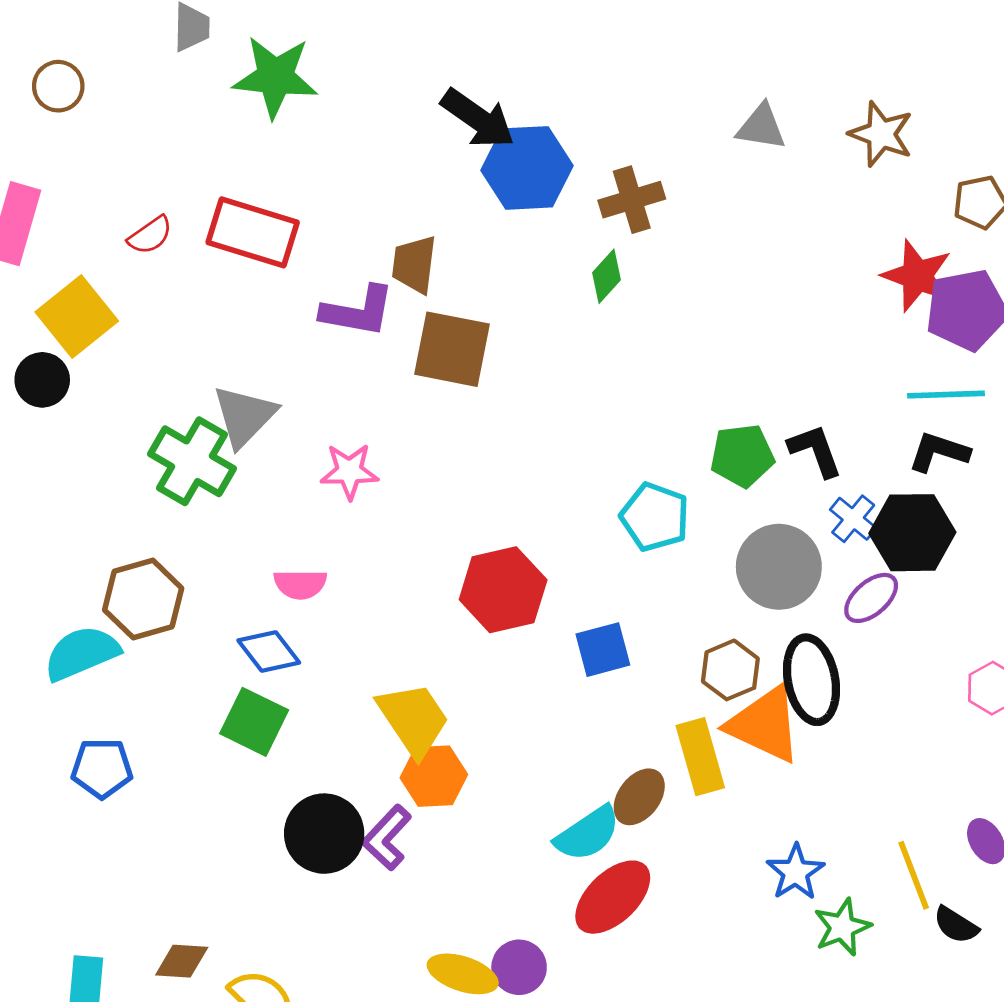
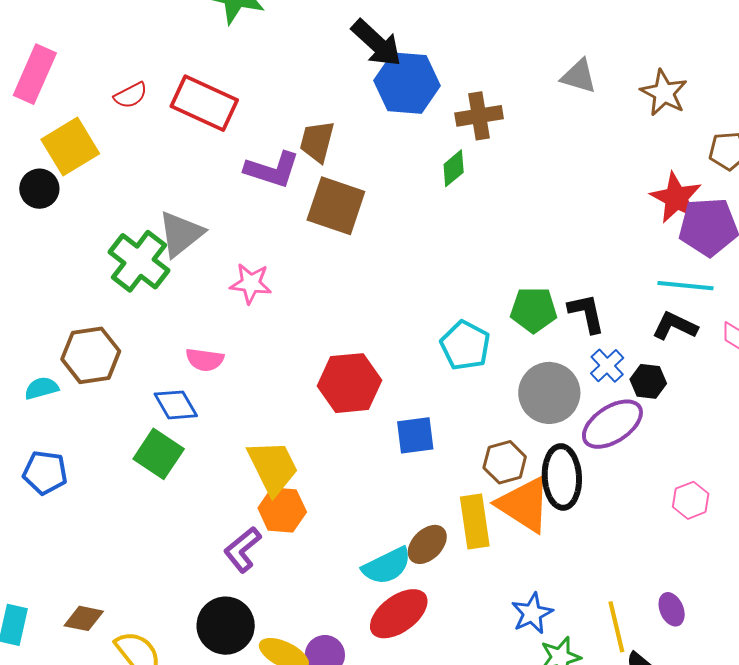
black hexagon: (912, 533) -> (648, 381), size x0.6
purple ellipse: (871, 598) -> (612, 424), size x1.5
cyan semicircle: (82, 653) -> (42, 388), size x0.6
black circle: (324, 834) -> (226, 626), moved

